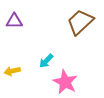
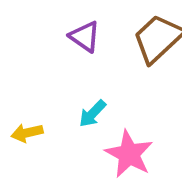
purple triangle: (14, 21) -> (85, 37), moved, turned 36

